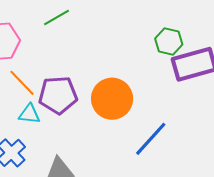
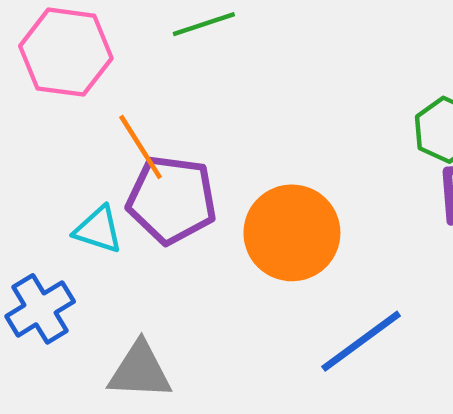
orange line: (22, 83) -> (141, 147), moved

